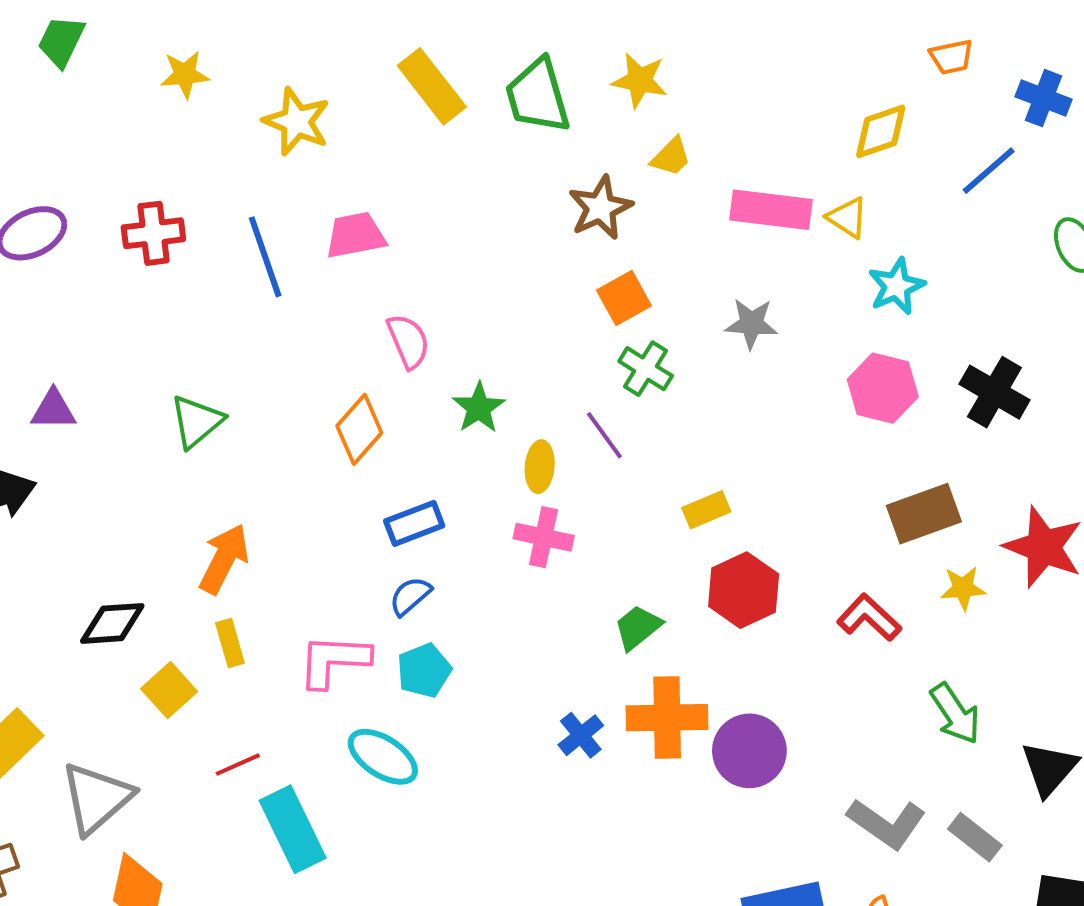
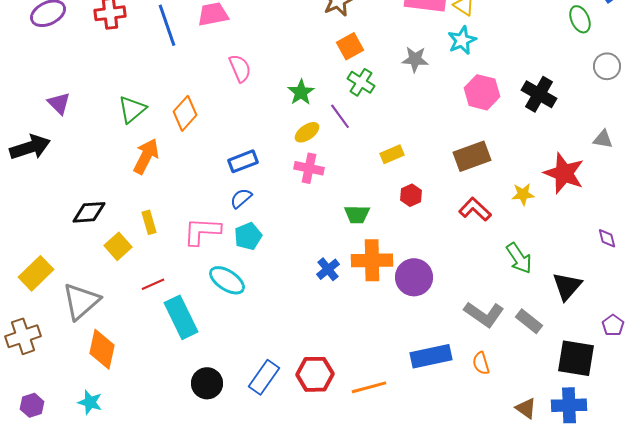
cyan star: (896, 286) -> (462, 40), moved
green star: (479, 408) -> (301, 92), moved
purple triangle: (53, 410) -> (59, 103), turned 45
orange diamond: (359, 429) -> (185, 113), moved
yellow ellipse: (540, 467) -> (307, 132), turned 50
brown rectangle: (924, 514) -> (472, 156), moved
orange arrow: (224, 559) -> (146, 156), moved
red hexagon: (744, 590) -> (411, 195), size x0.6
green trapezoid: (638, 627) -> (357, 214), turned -140

